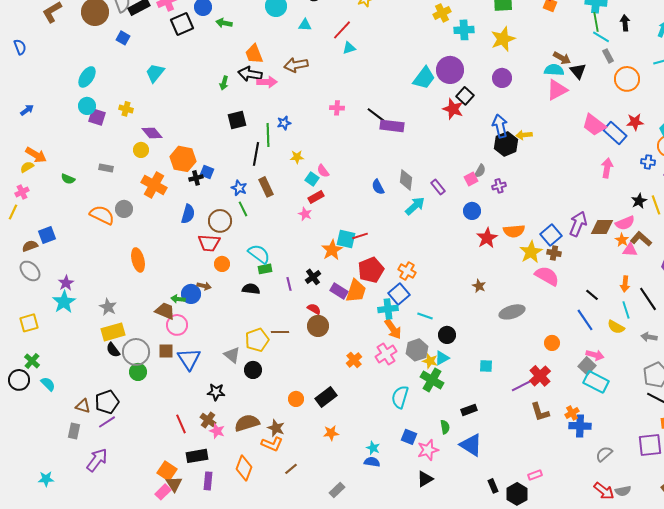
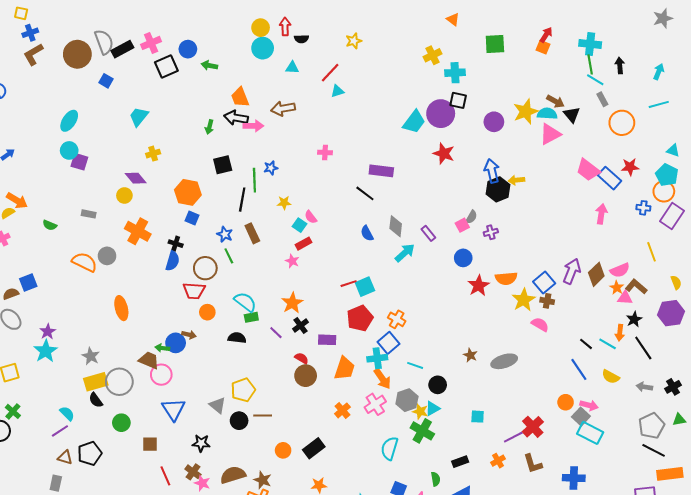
yellow star: (503, 39) -> (526, 112), moved
black square: (465, 96) -> (458, 100), moved, turned -30
yellow cross: (126, 109) -> (153, 154), moved, turned -32
black line: (376, 115) -> (365, 193), moved
orange hexagon: (183, 159) -> (188, 192), moved
black cross: (196, 178) -> (176, 244), moved, turned 32
black star: (639, 201) -> (634, 319), moved
brown diamond: (602, 227) -> (596, 274), turned -45
cyan square: (346, 239) -> (365, 287), moved, turned -36
orange star: (332, 250) -> (292, 303), moved
pink semicircle: (547, 276) -> (540, 324), size x0.7
purple line: (289, 284) -> (276, 333), turned -32
brown star: (479, 286) -> (470, 355), moved
purple rectangle: (339, 291) -> (327, 340), turned -30
orange trapezoid: (356, 291) -> (344, 368), moved
cyan line: (626, 310) -> (608, 344), moved, turned -42
brown line: (280, 332) -> (263, 416), moved
orange circle: (552, 343) -> (566, 402), moved
brown square: (166, 351) -> (150, 444), moved
gray circle: (136, 352) -> (119, 382), moved
cyan semicircle: (48, 384) -> (67, 413), moved
orange cross: (572, 413) -> (498, 461), moved
purple line: (107, 422) -> (60, 431), moved

